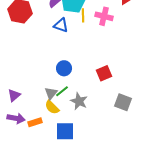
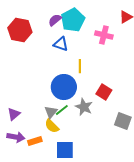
yellow line: (83, 15) -> (80, 66), moved
blue circle: (64, 68) -> (64, 87), size x1.6
red square: (104, 73) -> (104, 92), turned -35
gray star: (79, 101) -> (84, 107), moved

